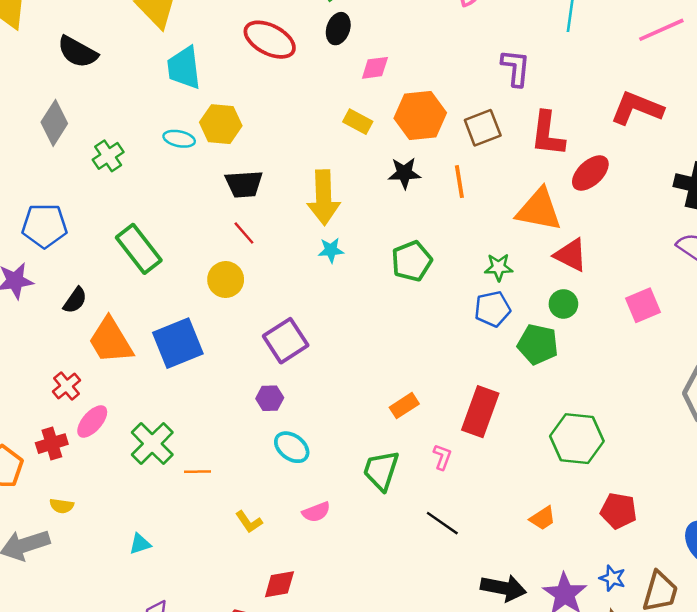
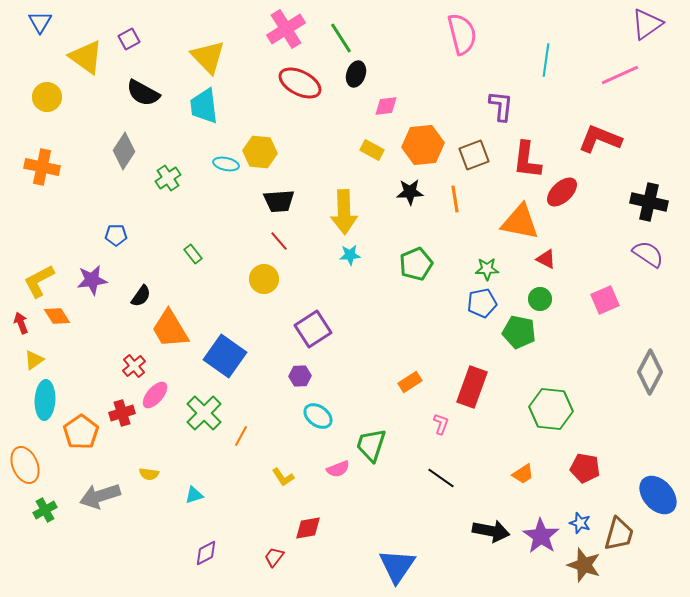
cyan trapezoid: (184, 68) -> (204, 106), moved
blue pentagon: (44, 226) -> (116, 235), size x0.6
green rectangle: (139, 249) -> (193, 254), size x0.5
red triangle: (571, 255) -> (546, 259), size x0.7
blue square: (178, 343) -> (225, 356), moved, turned -33
green trapezoid: (381, 470) -> (371, 445), moved
orange line: (197, 472) -> (241, 436), turned -60
yellow semicircle: (62, 506) -> (149, 474), moved

